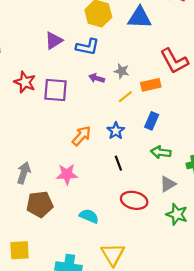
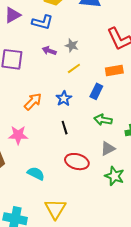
orange rectangle: (151, 85) -> (114, 71), moved

